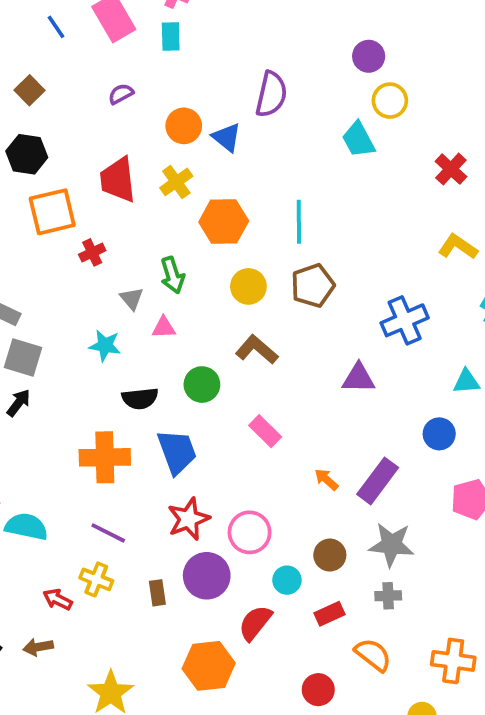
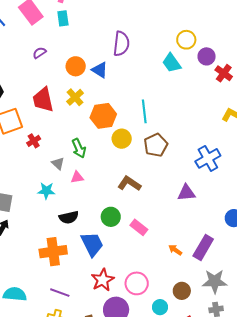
purple circle: (369, 56) -> (207, 56), moved
yellow circle: (248, 286) -> (122, 139), moved
green circle: (202, 385) -> (111, 217), moved

